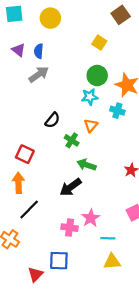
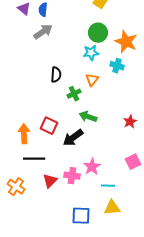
black semicircle: (52, 120) -> (56, 75), turned -35
green cross: (72, 140) -> (74, 94), turned 32
red square: (25, 154) -> (49, 126), moved
black line: (29, 210) -> (34, 159), turned 45
blue square: (59, 261) -> (81, 216), moved
red triangle: (35, 274) -> (50, 181), moved

